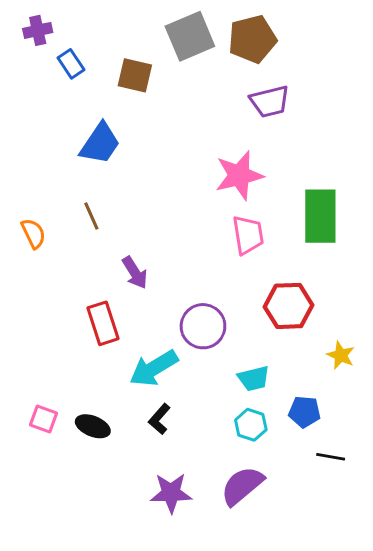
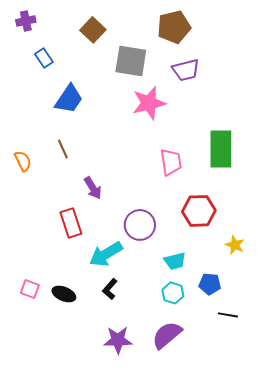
gray square: (190, 36) -> (131, 61), moved, turned 32
blue rectangle: (71, 64) -> (44, 58), moved
brown square: (135, 75) -> (93, 30), moved, turned 30
pink star: (239, 175) -> (149, 103), moved

